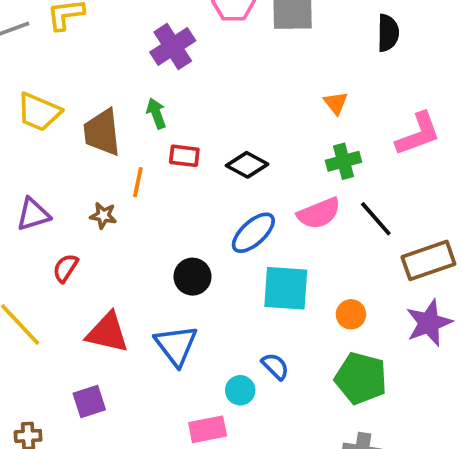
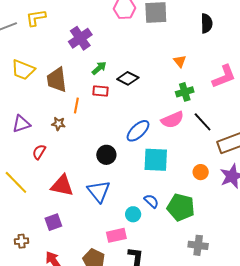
purple cross: (173, 46) -> (80, 38), moved
green arrow: (156, 113) -> (99, 68), moved, turned 70
black diamond: (247, 165) -> (128, 78), moved
orange circle: (351, 314) -> (201, 172), moved
green pentagon: (361, 378) -> (181, 207), moved

